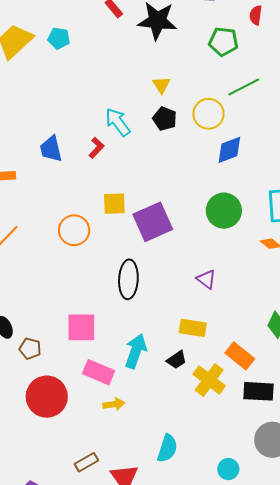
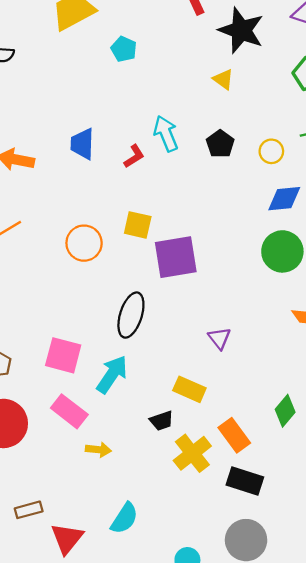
cyan pentagon: (59, 38) -> (124, 49), moved
yellow triangle: (161, 85) -> (223, 79), moved, turned -36
yellow circle: (208, 114) -> (271, 151), size x0.7
green circle: (224, 211) -> (282, 251), moved
cyan arrow: (136, 351) -> (112, 374), moved
yellow arrow: (114, 404) -> (98, 450), moved

